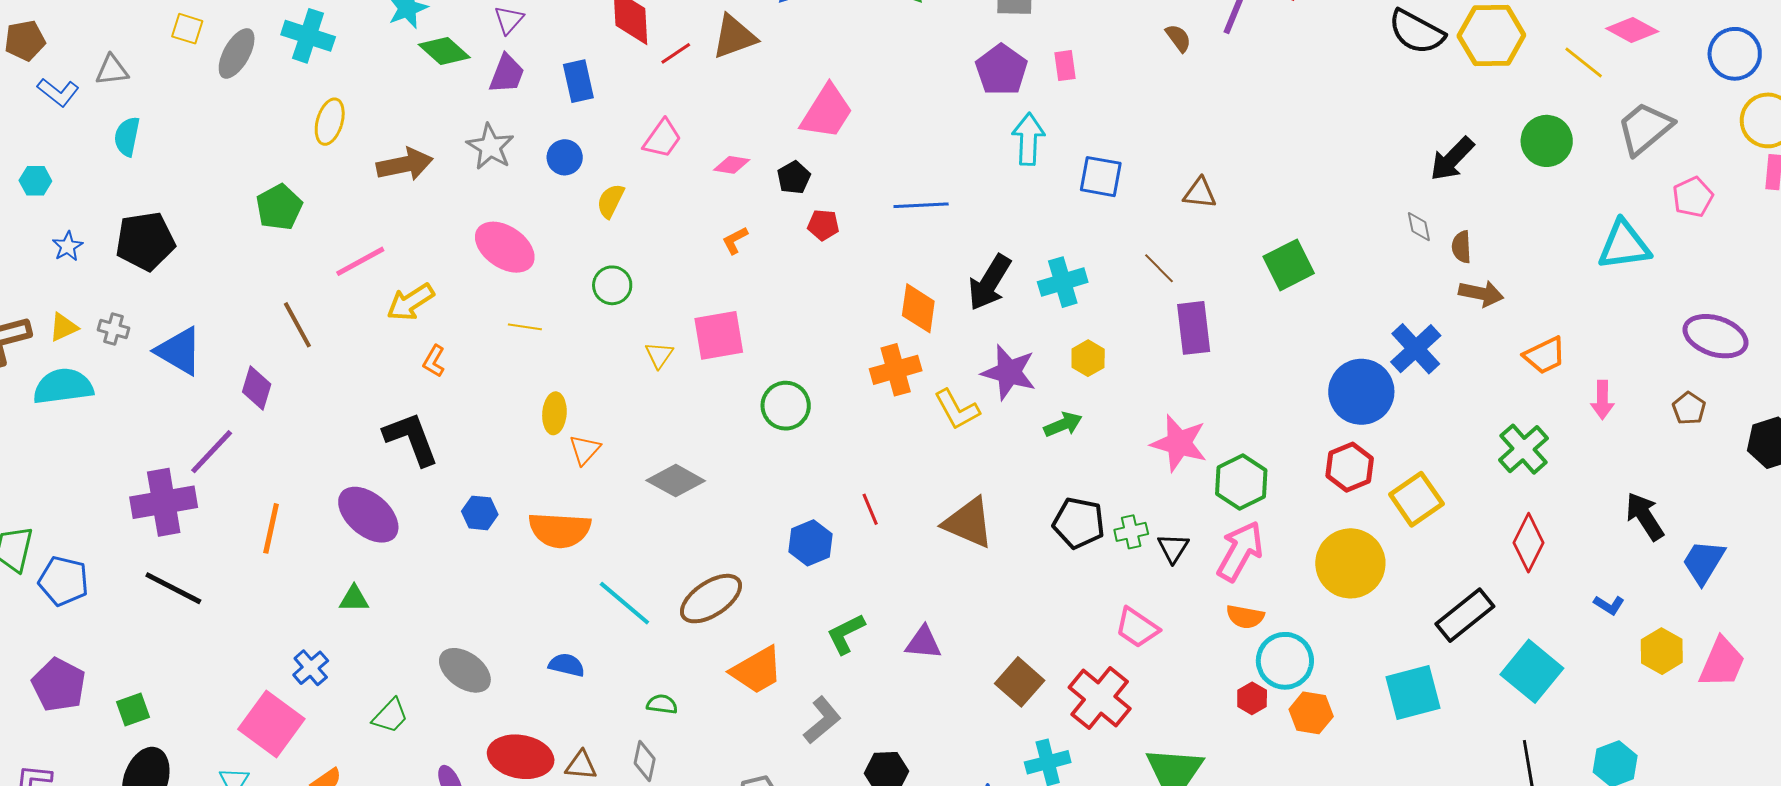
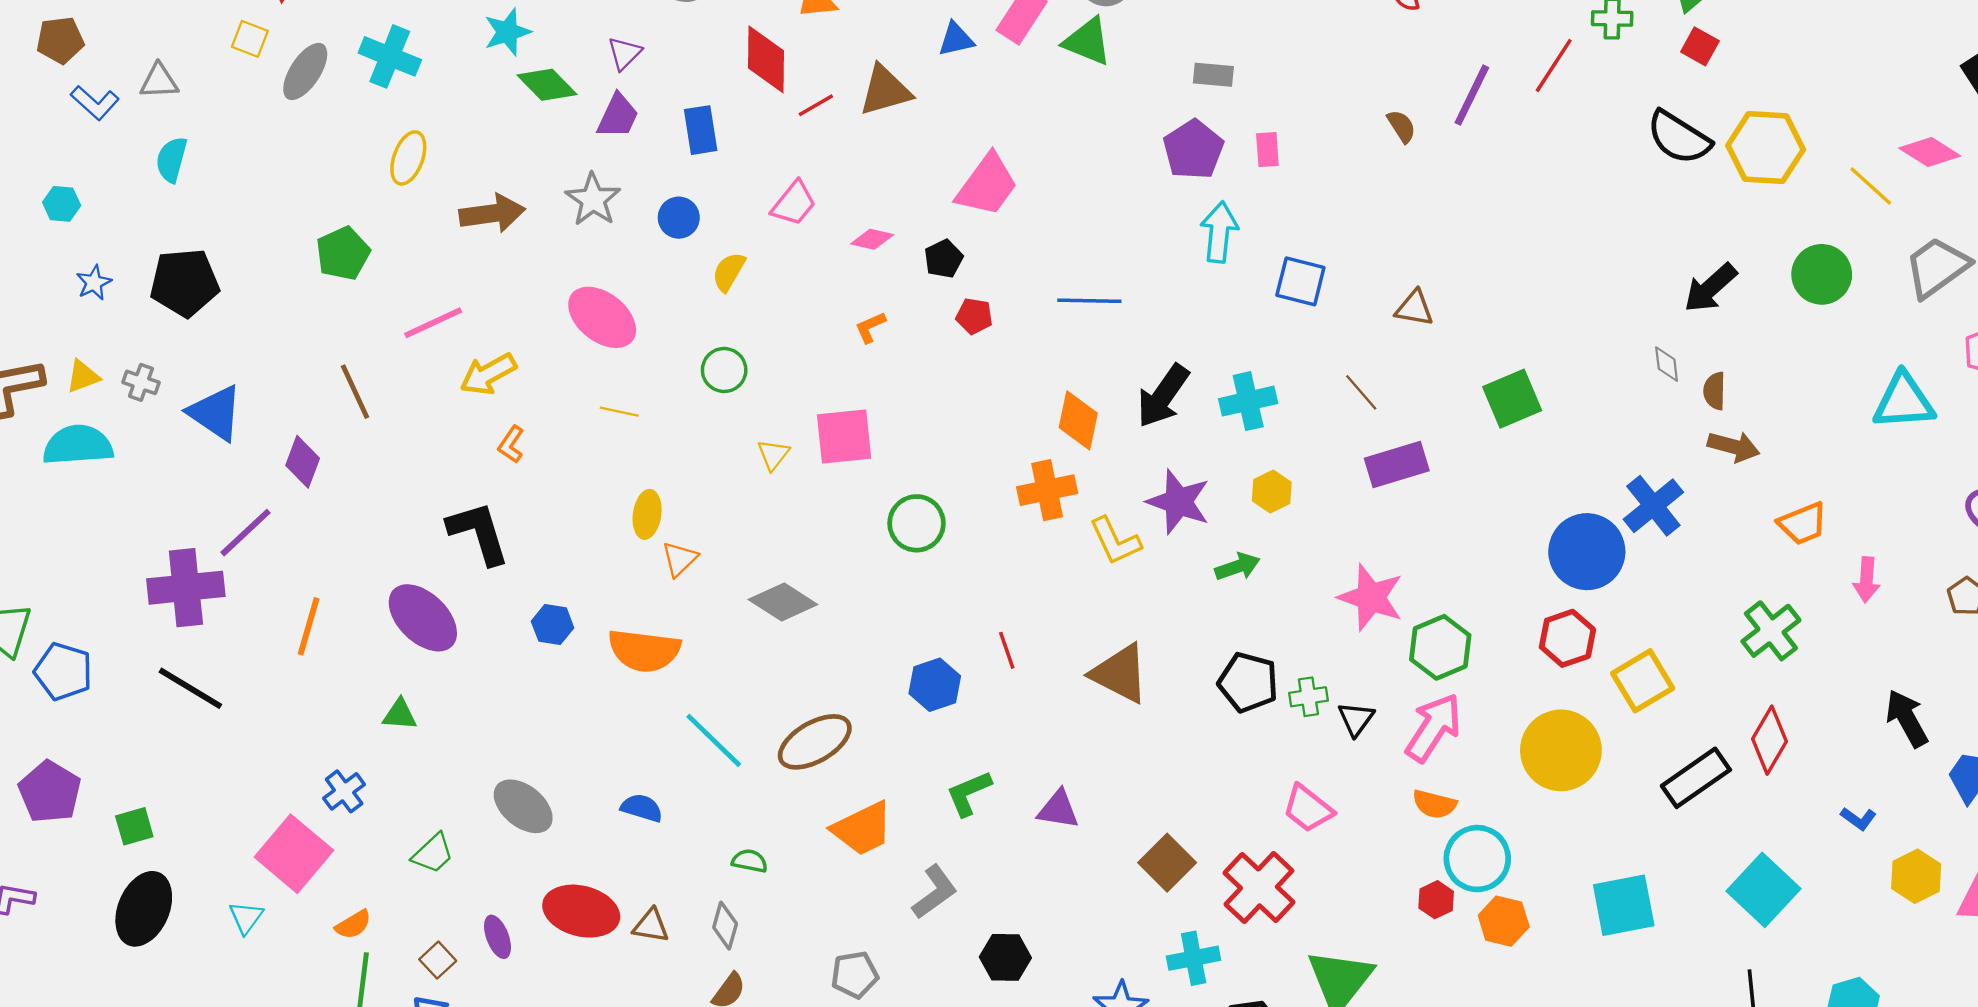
purple rectangle: (1194, 328) -> (1397, 465), turned 76
black rectangle: (1465, 615) -> (1696, 778), moved

